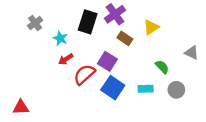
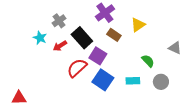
black rectangle: (88, 22) -> (82, 38), moved, turned -60
gray cross: (35, 23) -> (59, 21), moved
cyan star: (60, 38) -> (40, 38), moved
red arrow: (66, 59) -> (60, 46), moved

